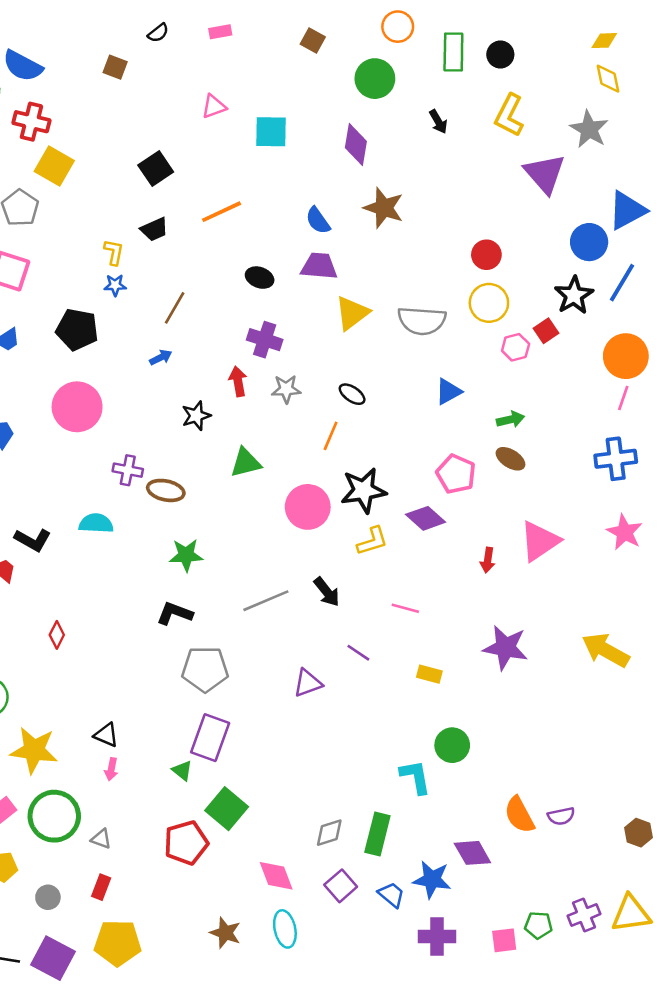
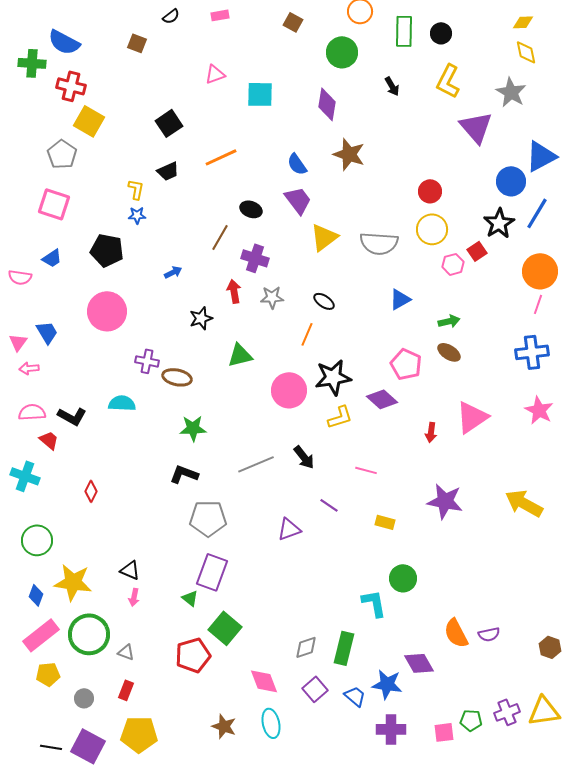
purple trapezoid: (319, 266) -> (298, 200), turned 48
brown line: (175, 308) -> (220, 237), moved

